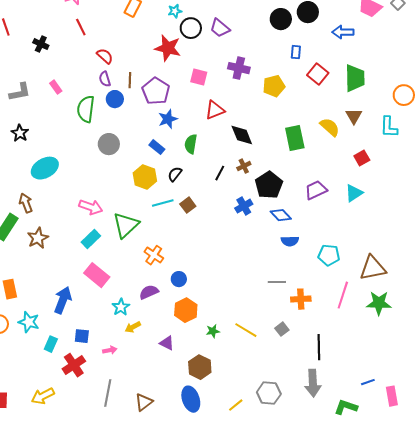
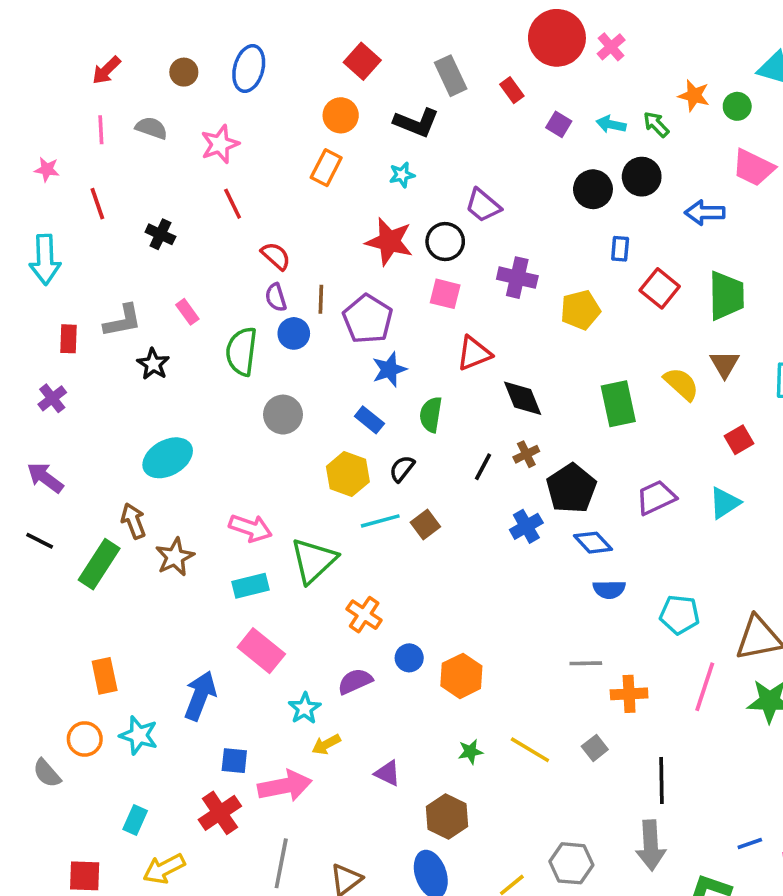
black circle: (191, 28) -> (445, 242), moved
black star: (20, 133) -> (153, 364), moved
brown star: (38, 238) -> (175, 557), moved
cyan rectangle: (91, 239) -> (251, 586), turned 30
orange hexagon: (186, 310) -> (461, 676), moved
cyan rectangle: (51, 344) -> (135, 820), moved
pink arrow: (110, 350) -> (285, 786), size x2.0

